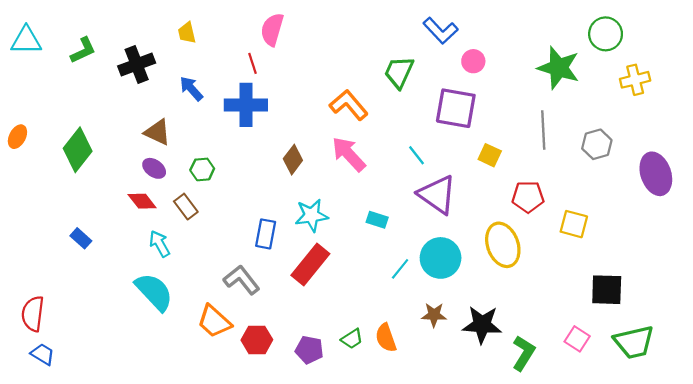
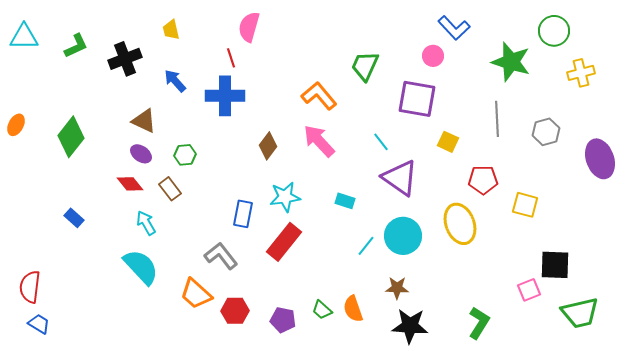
blue L-shape: (441, 31) -> (454, 28), moved
black star: (482, 325) -> (410, 326), moved
green trapezoid: (352, 339) -> (322, 310), turned 75
pink square: (577, 339) -> (529, 290), moved, turned 35

